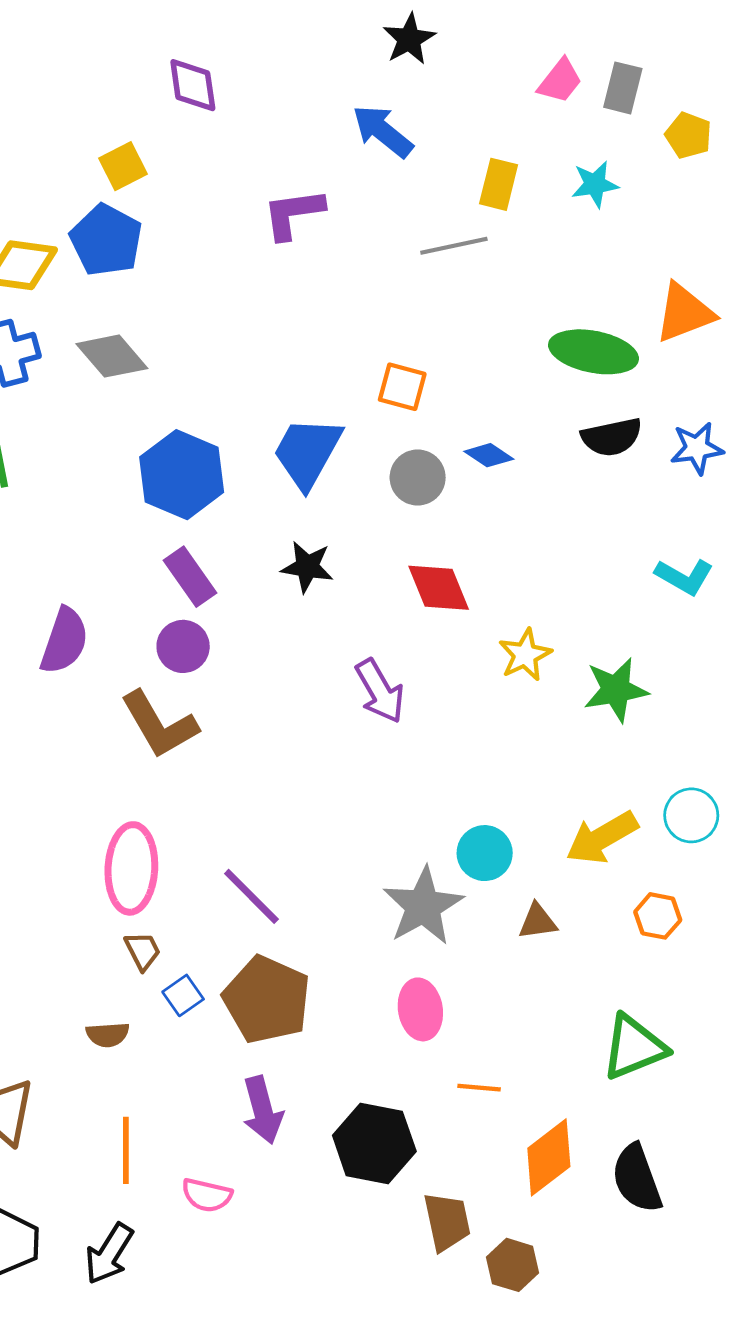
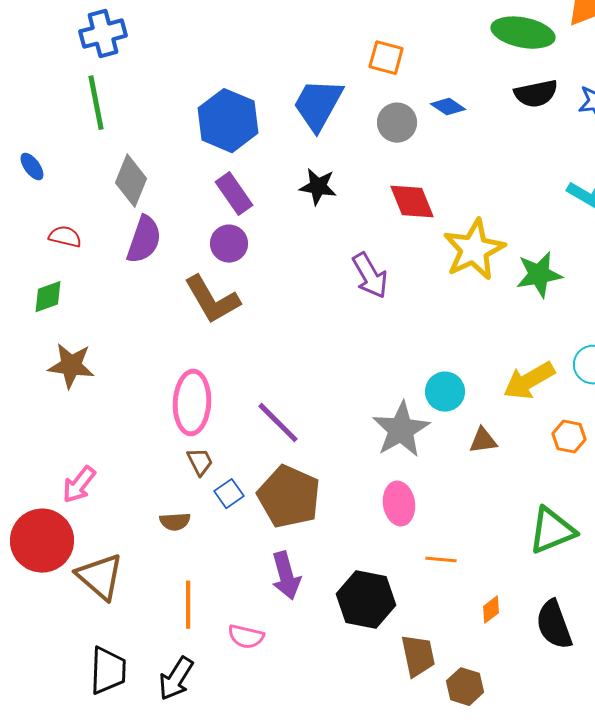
gray diamond: (112, 356) -> (131, 181), moved, turned 63
yellow star: (525, 655) -> (474, 250), size x1.6
orange diamond: (549, 1157) -> (491, 610), size x0.5

